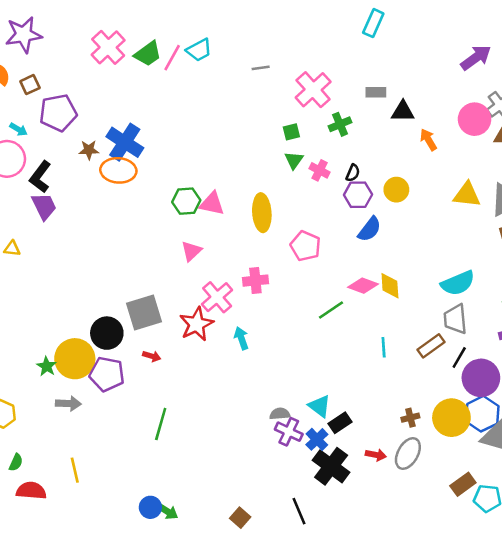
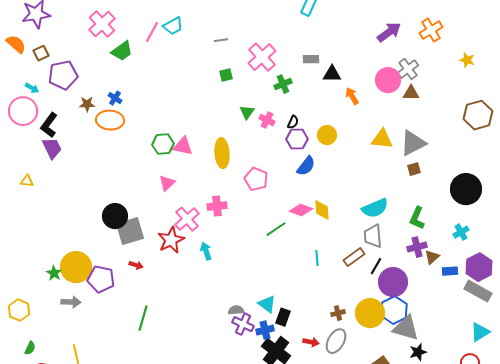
green trapezoid: (148, 54) -> (122, 51), moved
green square: (291, 132) -> (226, 75), moved
blue cross: (125, 142) -> (115, 98), size x0.5
black circle: (107, 333) -> (115, 216), moved
black rectangle: (340, 423) -> (283, 317), turned -36
blue cross: (317, 439) -> (265, 330), turned 30

